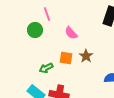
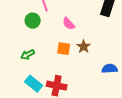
green arrow: (46, 68) -> (28, 55), moved

